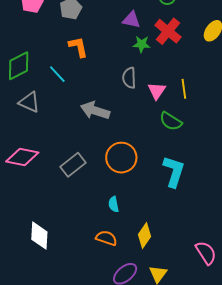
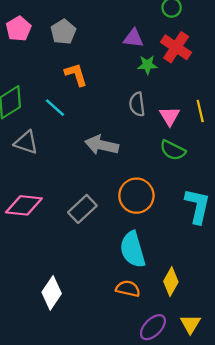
green semicircle: (171, 121) -> (173, 150), moved
cyan semicircle: (114, 204) -> (133, 250), size x2.0
white diamond: (39, 236) -> (52, 293), turned 36

